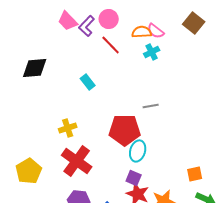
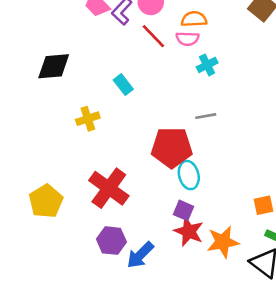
pink semicircle: (156, 31) -> (187, 39), moved, turned -36
cyan cross: (152, 52) -> (207, 65), moved
yellow cross: (68, 128) -> (88, 119), moved
cyan ellipse: (138, 151) -> (189, 175), turned -30

